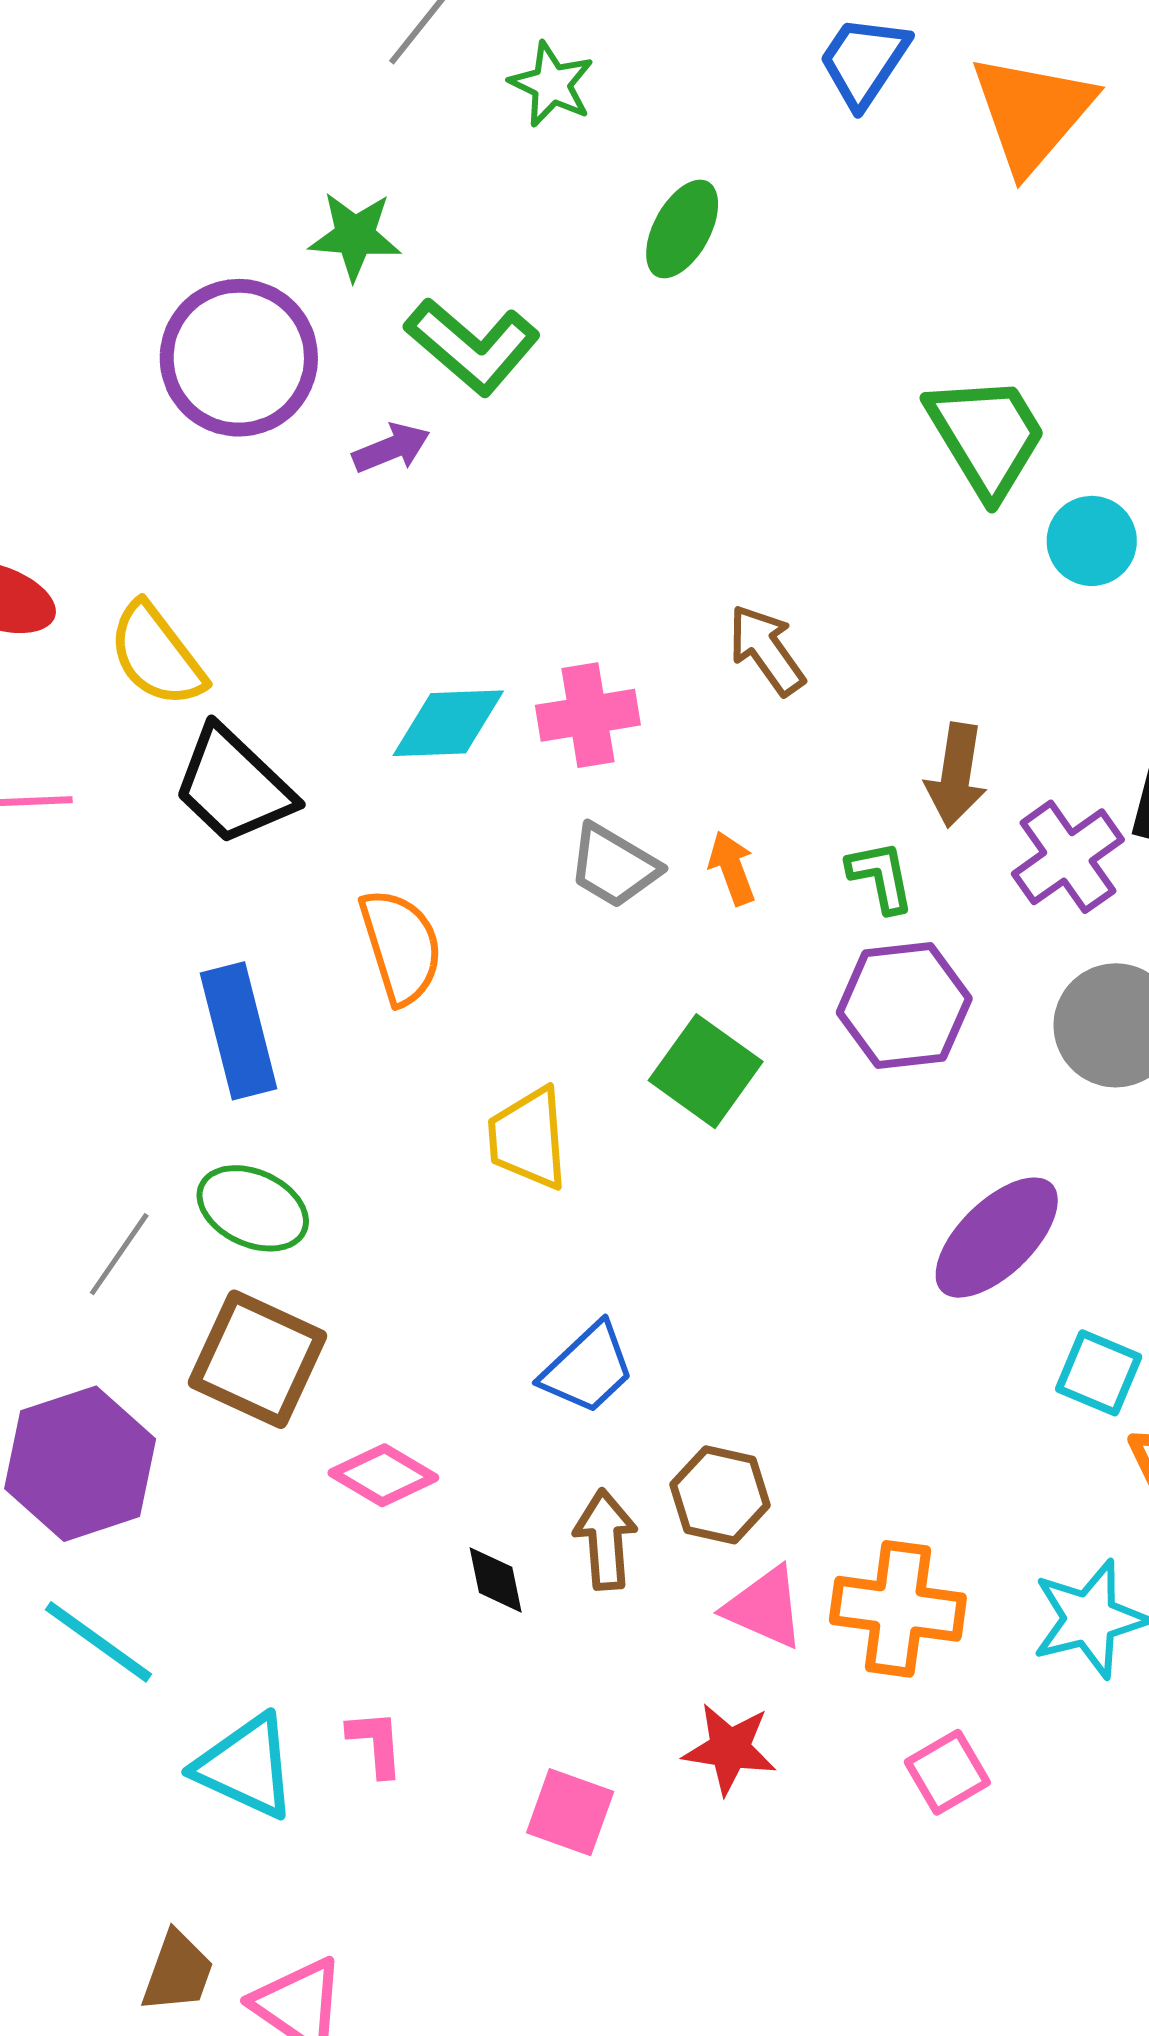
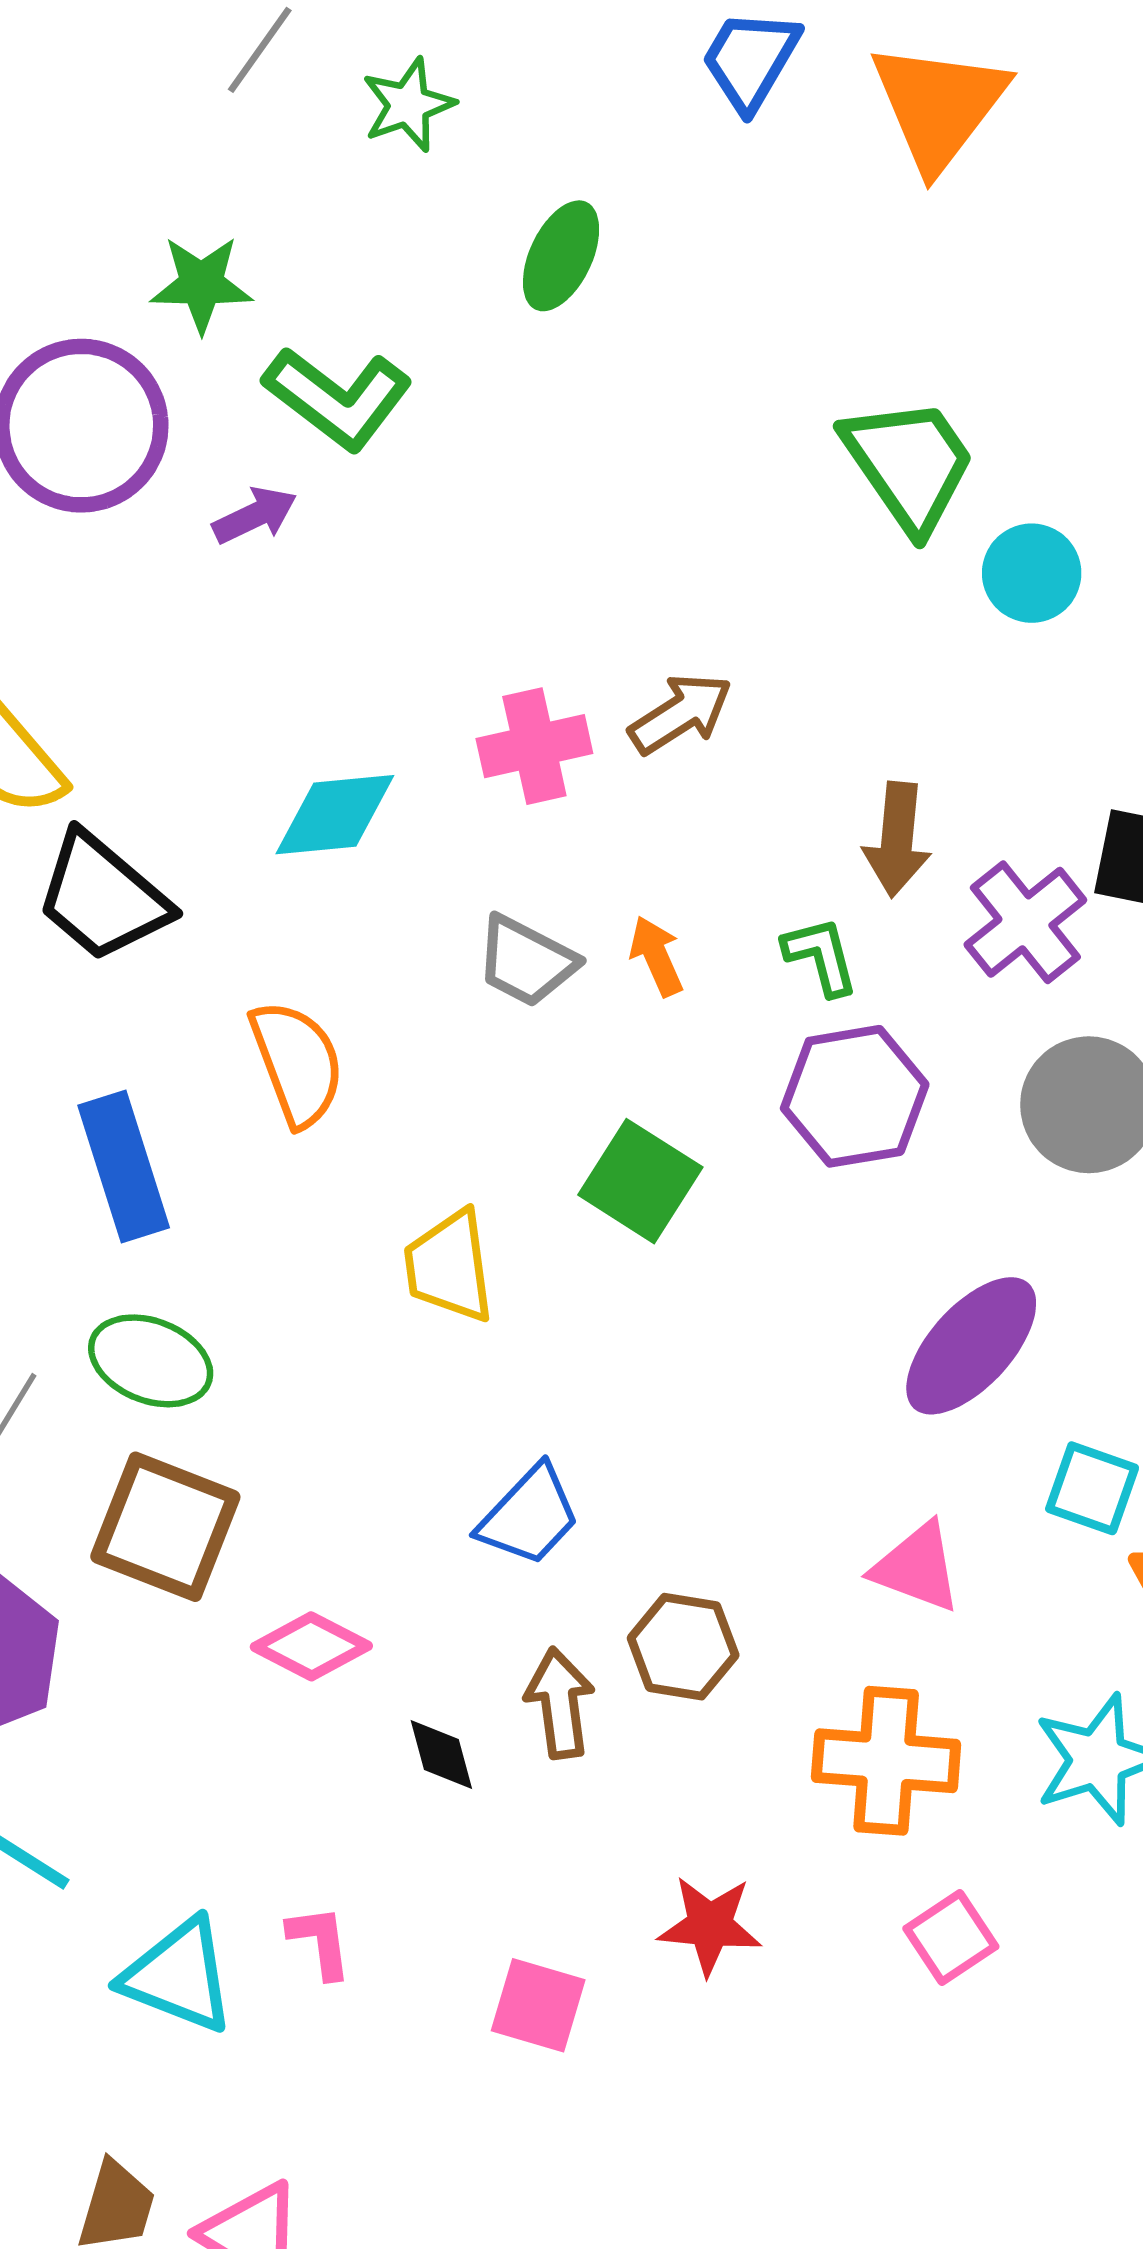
green star: (552, 84) -> (408, 105), turned 30
brown arrow: (766, 650) -> (681, 714), turned 96
pink cross: (588, 715) -> (534, 746), moved
pink triangle: (765, 1608) -> (917, 1567), moved

